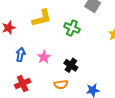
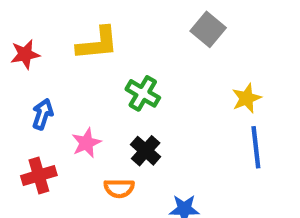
green cross: (72, 28) -> (143, 93), moved
pink star: (44, 57) -> (86, 143), moved

